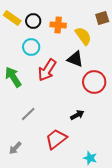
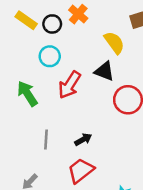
orange cross: (58, 25) -> (78, 14), moved, turned 35
gray line: (28, 114) -> (46, 140), turned -42
black arrow: (77, 115) -> (83, 140), moved

